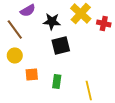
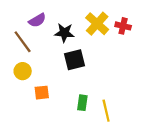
red cross: (104, 24) -> (123, 26), moved
green rectangle: (57, 82) -> (82, 103), moved

